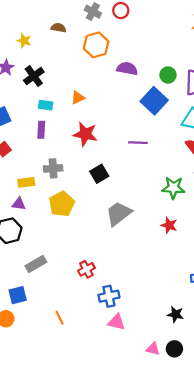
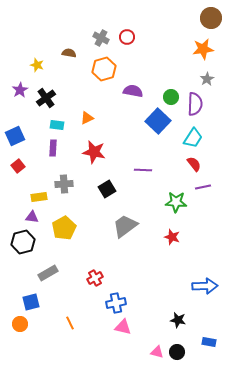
purple line: (138, 143) -> (143, 170), moved
yellow pentagon: (62, 204) -> (64, 228), moved

